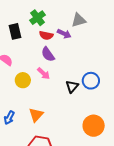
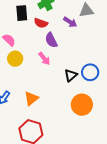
red semicircle: (46, 35) -> (41, 23), moved
yellow circle: (23, 80) -> (15, 59), moved
orange circle: (94, 126) -> (82, 105), moved

